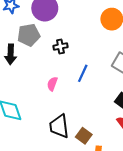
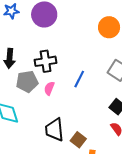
gray pentagon: (29, 35) -> (27, 82), moved
black cross: (60, 46) -> (46, 61), moved, size x1.5

